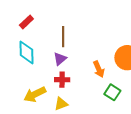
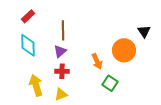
yellow arrow: (35, 94) -> (36, 85), turned 100

